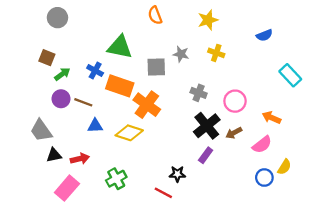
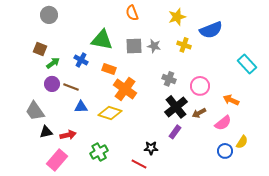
blue semicircle: (264, 35) -> (211, 30), moved, size x1.6
gray square: (156, 67) -> (134, 46), moved
orange rectangle: (120, 86) -> (109, 69), moved, size x0.6

